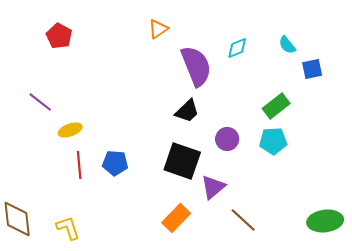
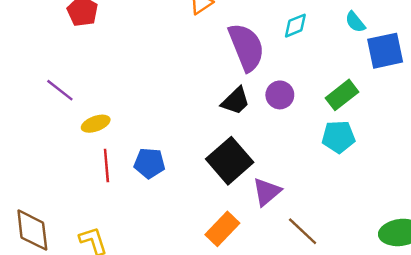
blue square: (312, 69) -> (385, 51), size x1.5
purple circle: (227, 139) -> (280, 95), moved
black square: (182, 161) -> (230, 161), turned 30

